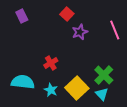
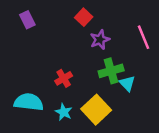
green cross: (104, 75) -> (111, 71), moved, turned 30
cyan triangle: (102, 94) -> (127, 83), moved

